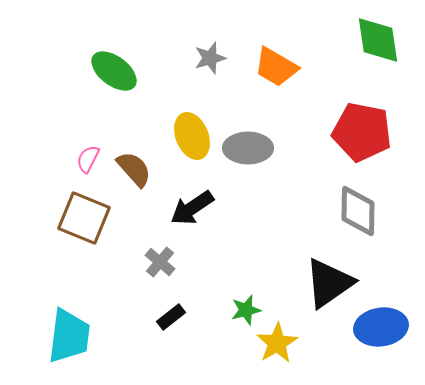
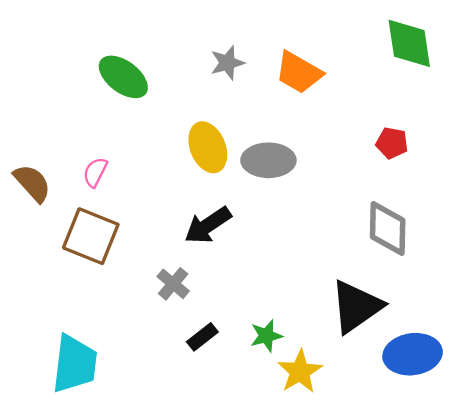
red pentagon: (362, 132) -> (392, 143), size x0.5
brown semicircle: (134, 169) -> (32, 183), moved
black rectangle: (171, 317) -> (202, 337), moved

